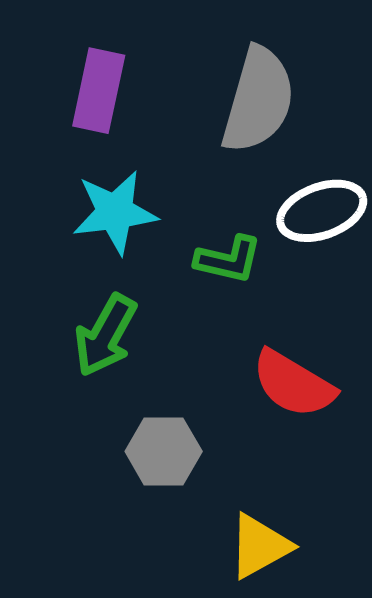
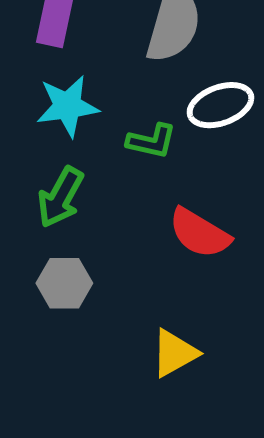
gray hexagon: (164, 451) -> (64, 283), moved

